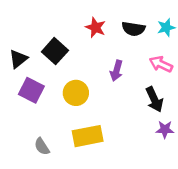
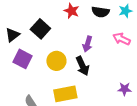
black arrow: (154, 99) -> (82, 66), moved

